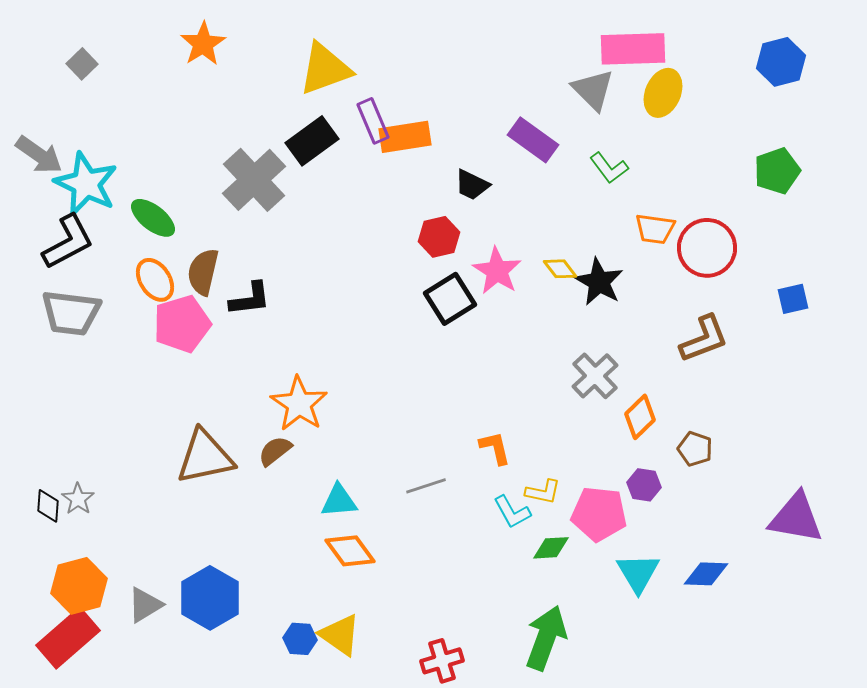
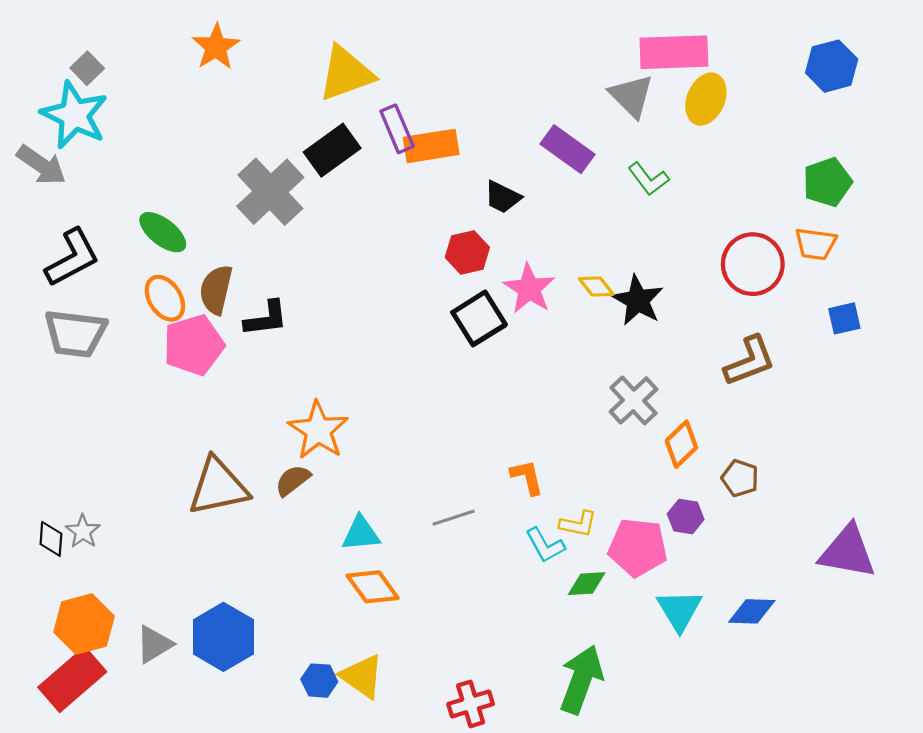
cyan star: (86, 184) -> (74, 115), moved
orange trapezoid: (655, 229) -> (816, 244), moved

